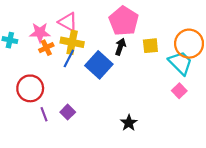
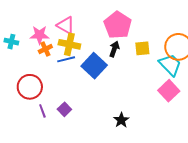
blue line: (69, 58) -> (66, 59), turned 48
pink square: (179, 91) -> (169, 91), size x1.5

